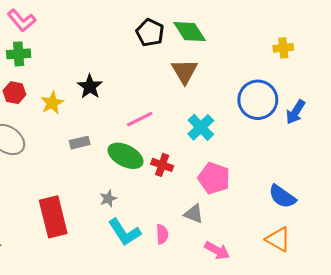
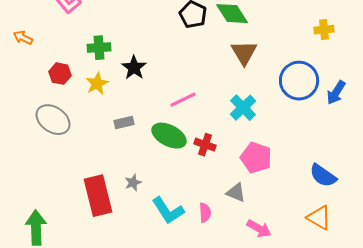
green cross: (19, 54) -> (99, 48), moved
brown triangle: (185, 71) -> (244, 53), moved
gray star: (108, 199) -> (133, 183), moved

